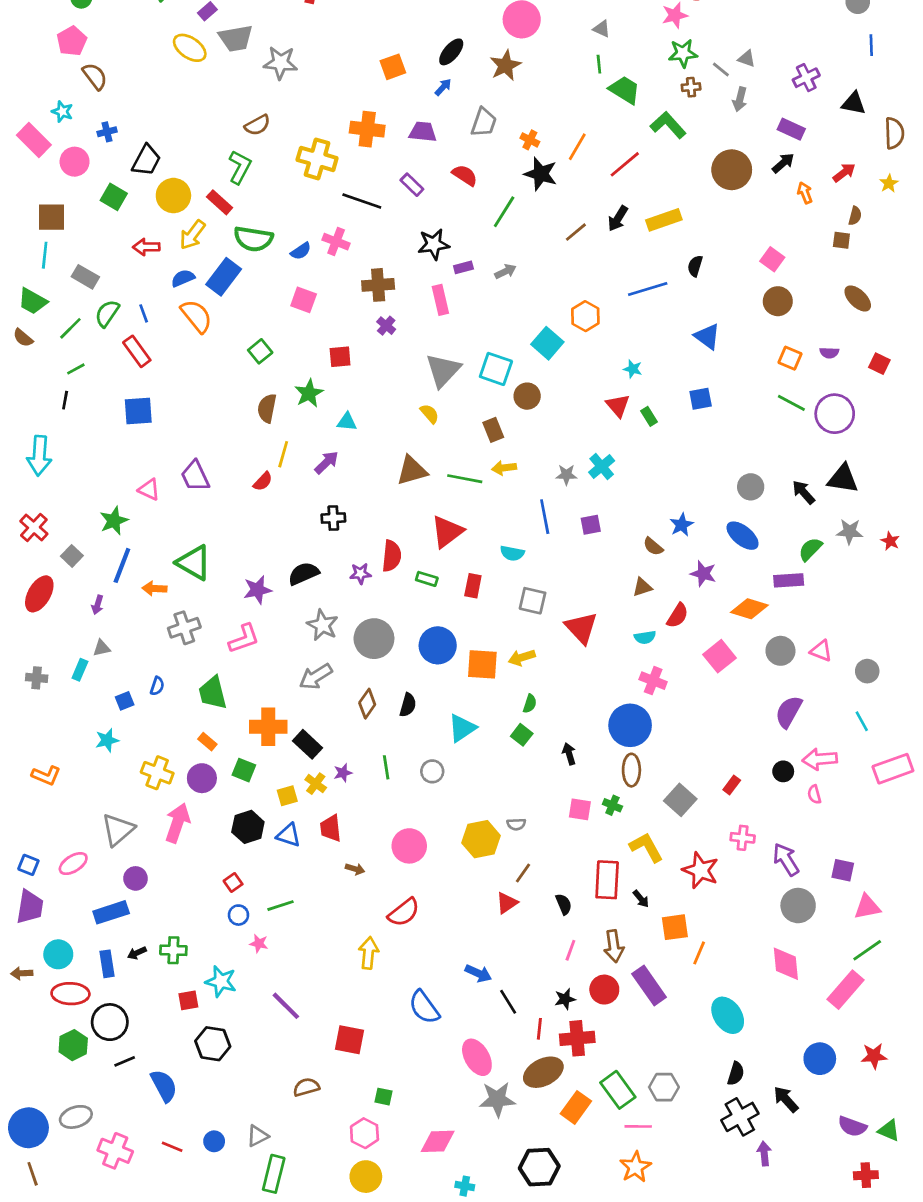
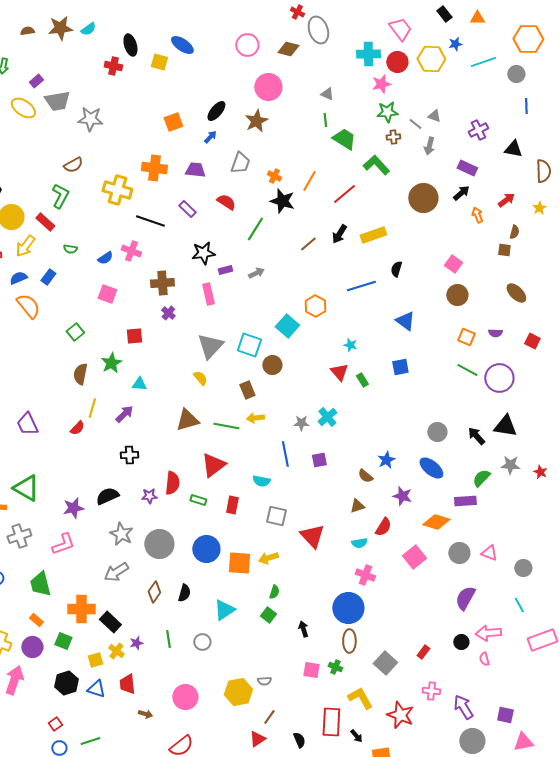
green semicircle: (253, 239) -> (70, 249), size x0.5
blue rectangle: (224, 277) -> (48, 277), size x0.6

